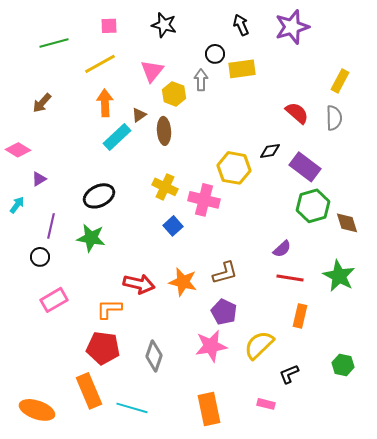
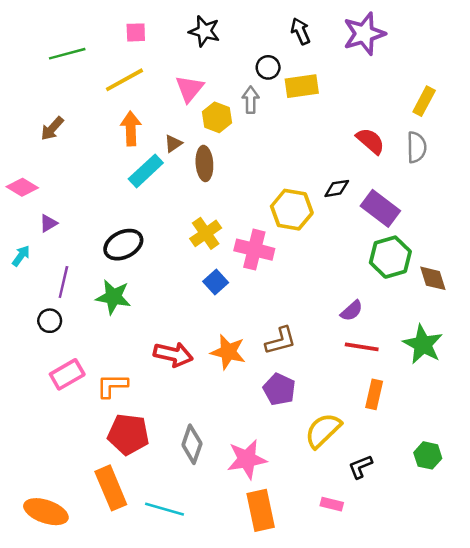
yellow cross: (165, 187) -> (206, 233), turned 30
orange L-shape: (109, 309) -> (112, 386), moved
pink star: (211, 346) -> (247, 459), moved

